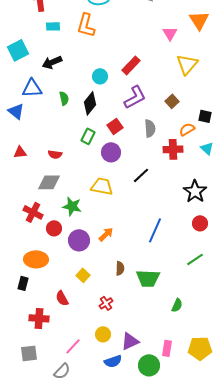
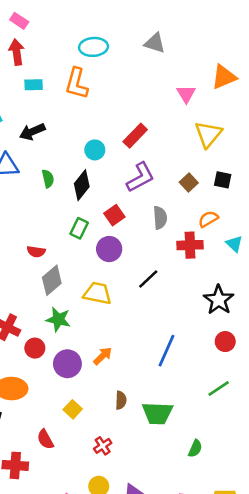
orange triangle: (199, 20) -> (224, 77), turned 40
black square: (205, 116) -> (223, 180), moved
gray diamond: (49, 182) -> (52, 280), moved, turned -40

